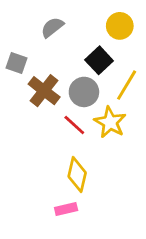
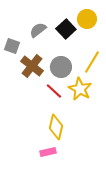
gray semicircle: (52, 27) -> (38, 30), moved
black square: (99, 60) -> (66, 29), moved

